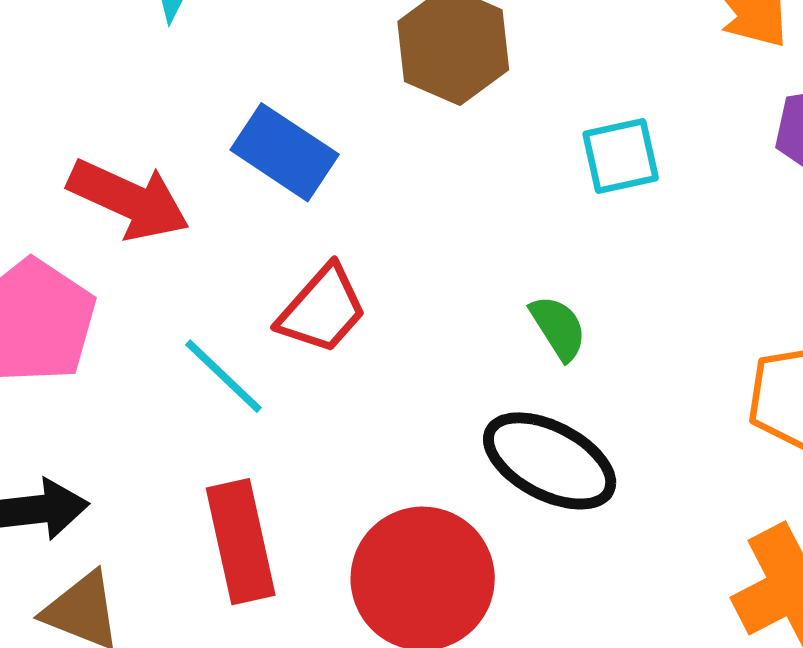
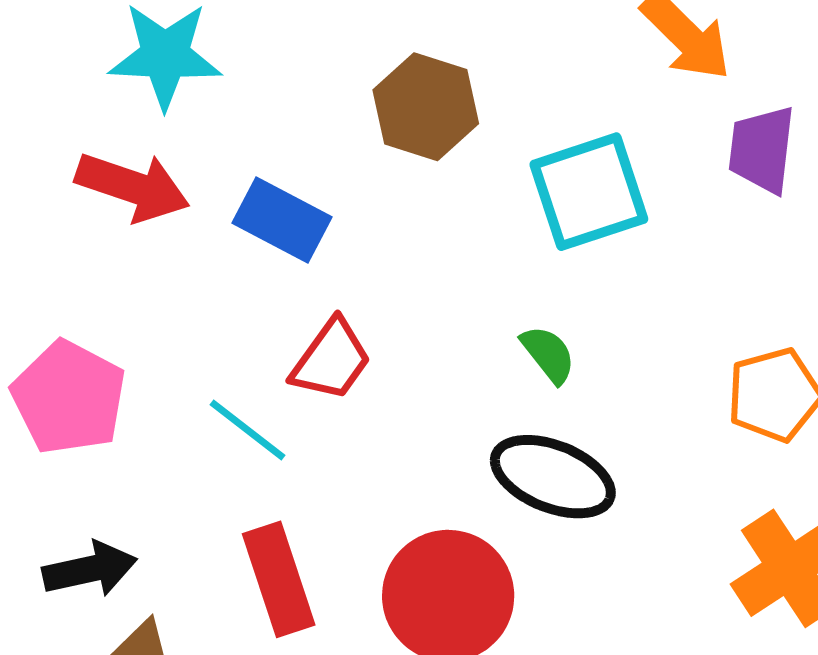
cyan square: (621, 156) -> (589, 192), size x1.6
red arrow: (129, 200) -> (133, 187), moved

